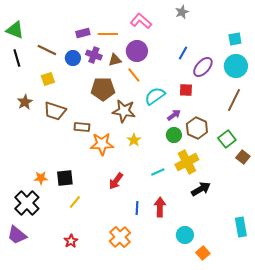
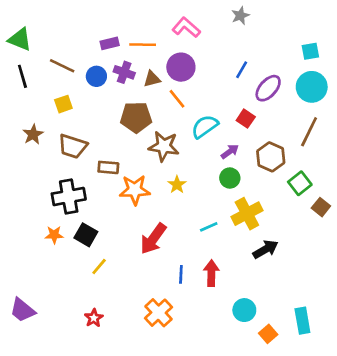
red square: (186, 90) -> (246, 119), turned 32
brown hexagon: (197, 128) -> (271, 157), moved
black square: (65, 178) -> (86, 235), turned 36
red arrow: (116, 181) -> (153, 239), size x1.4
black cross: (27, 203) -> (69, 196), moved, turned 35
cyan rectangle: (241, 227) -> (302, 321), moved

